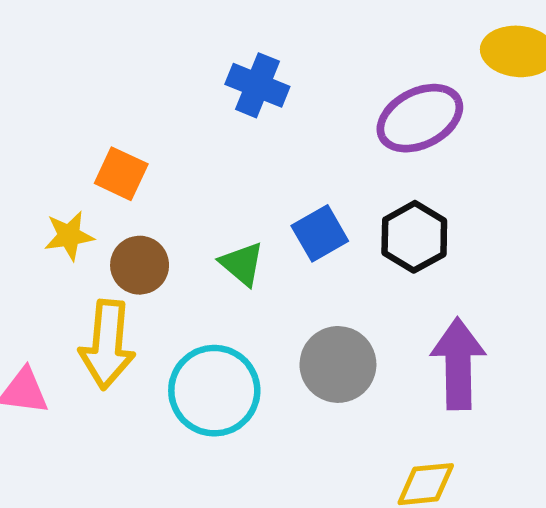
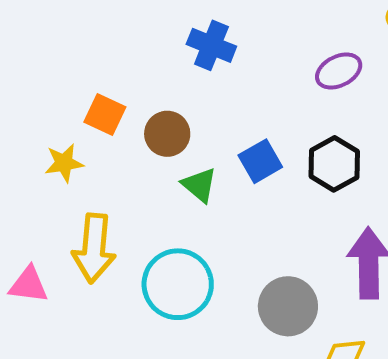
purple ellipse: (420, 118) -> (339, 71), size x0.7
brown circle: (140, 265) -> (167, 134), moved
gray circle: (338, 364) -> (288, 306), moved

